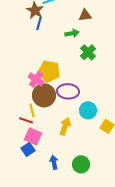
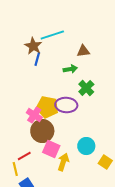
purple ellipse: (68, 91) -> (66, 105), moved
yellow line: (32, 110) -> (15, 169), moved
red line: (26, 120) -> (24, 156), turned -48
pink square: (33, 136) -> (51, 149), moved

